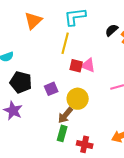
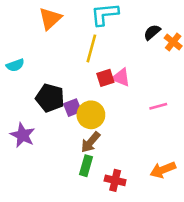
red square: (76, 66) -> (105, 78), turned -32
black pentagon: (21, 82) -> (50, 98), moved
yellow circle: (78, 99) -> (91, 115), moved

